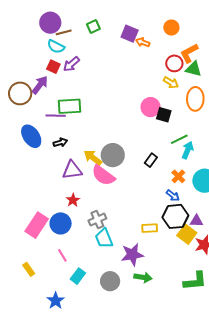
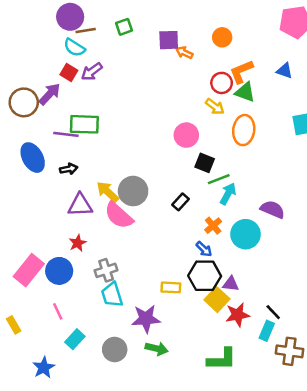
purple square: (130, 34) -> (169, 40), turned -30
black square: (164, 115) -> (205, 163), moved

